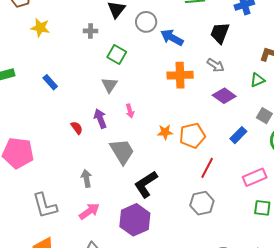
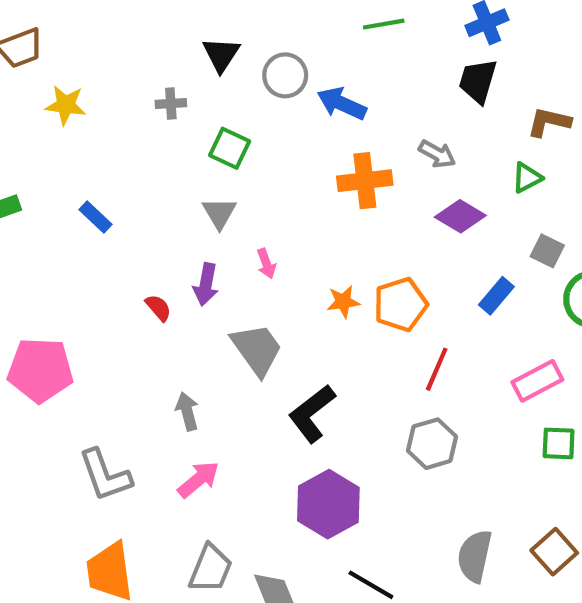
black trapezoid: (220, 33) -> (478, 81), moved
purple arrow: (100, 119) -> (206, 284), turned -144
purple hexagon: (135, 220) -> (328, 504), moved

